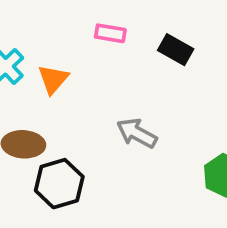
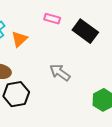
black rectangle: (176, 50) -> (85, 31), size x1.4

